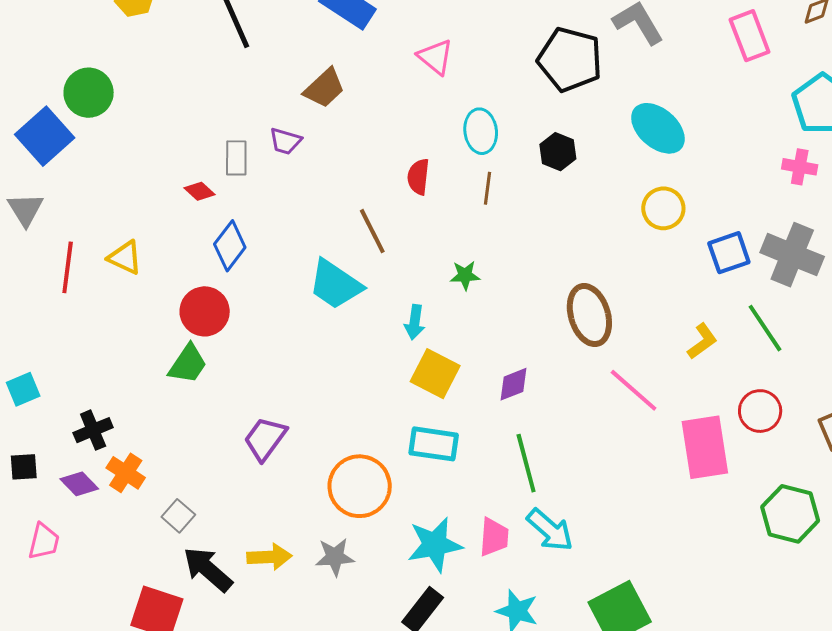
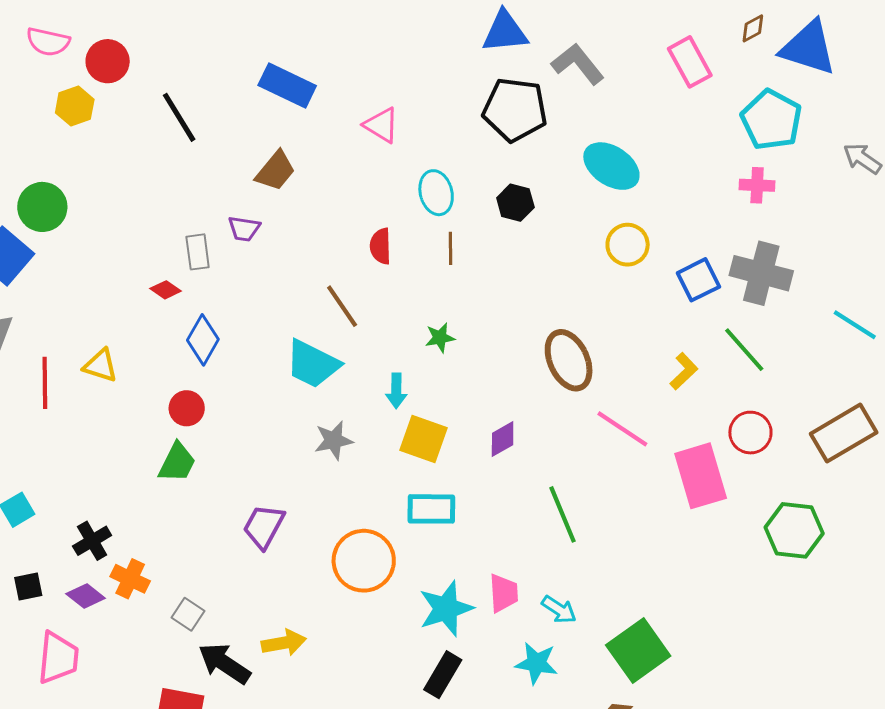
red circle: (205, 311) -> (187, 408), size x0.7
green line: (526, 463) -> (563, 514), moved
cyan arrow: (550, 530) -> (559, 610), moved, size x0.7
pink trapezoid: (44, 541) -> (58, 658), size x1.4
gray star: (335, 557) -> (334, 440), moved

